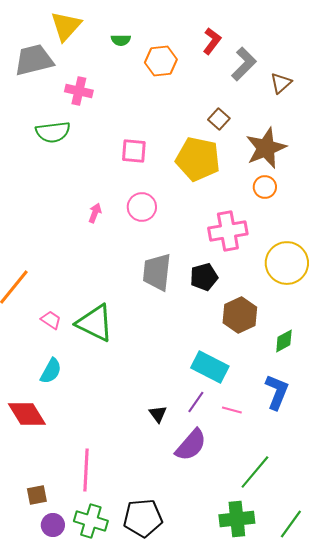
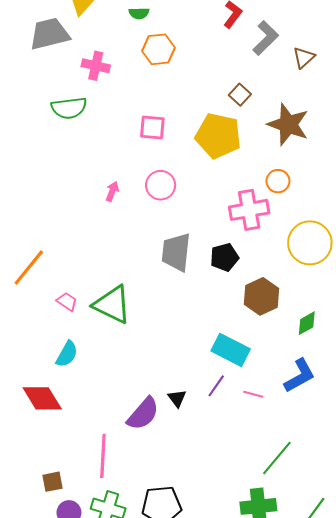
orange hexagon: (161, 61) -> (159, 49), moved
brown star: (266, 148) -> (288, 124), turned -30
orange circle: (265, 187) -> (278, 181), moved
blue L-shape: (277, 392) -> (300, 376), turned 39
purple semicircle: (191, 445) -> (143, 414), moved

